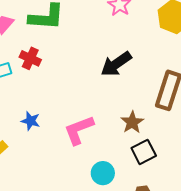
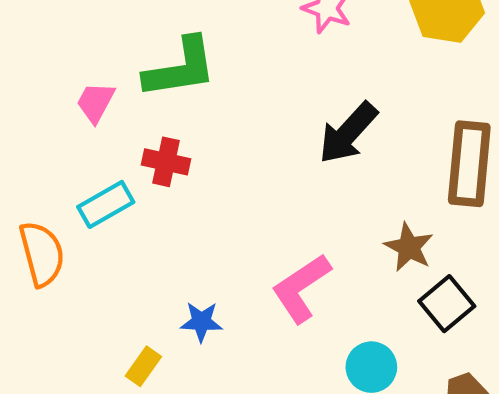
blue star: (31, 121) -> (201, 322), moved

